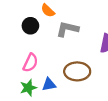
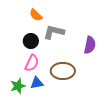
black circle: (30, 26) -> (31, 41), moved
pink semicircle: (30, 63) -> (32, 63), moved

